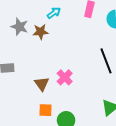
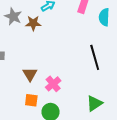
pink cross: (65, 77) -> (53, 84), moved

